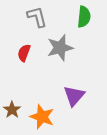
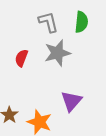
gray L-shape: (37, 17) -> (48, 22), moved

